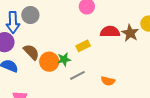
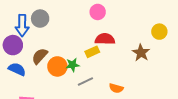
red semicircle: (110, 32) -> (105, 39), moved
brown star: (130, 33) -> (141, 53), moved
brown semicircle: (31, 52) -> (40, 56), turned -96

